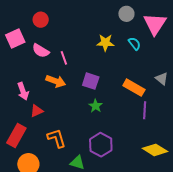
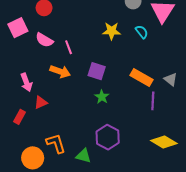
gray triangle: (162, 79) -> (171, 79), moved
red rectangle: (16, 136) -> (20, 117), moved, size x0.6
orange L-shape: (57, 138) -> (56, 143), moved

